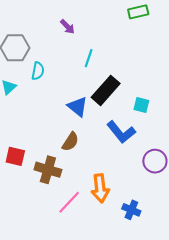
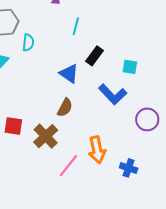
black rectangle: (106, 90) -> (95, 56), size x0.7
brown cross: (48, 170) -> (46, 136), turned 35

